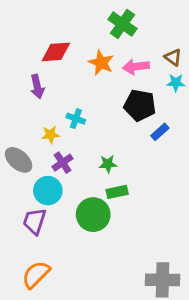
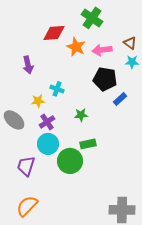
red diamond: (56, 52) -> (54, 33), moved
green star: (108, 164) -> (81, 115), moved
cyan circle: (48, 191) -> (48, 144), moved

